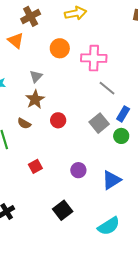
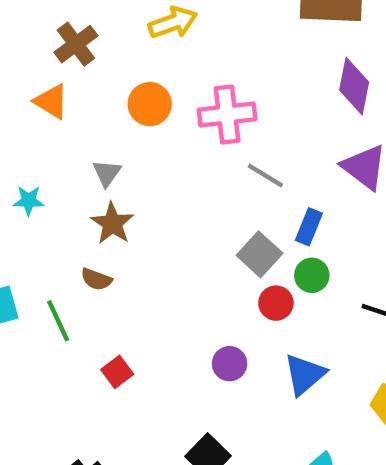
red circle: (58, 120) -> (276, 303), moved
red square: (35, 166) -> (117, 372), moved

